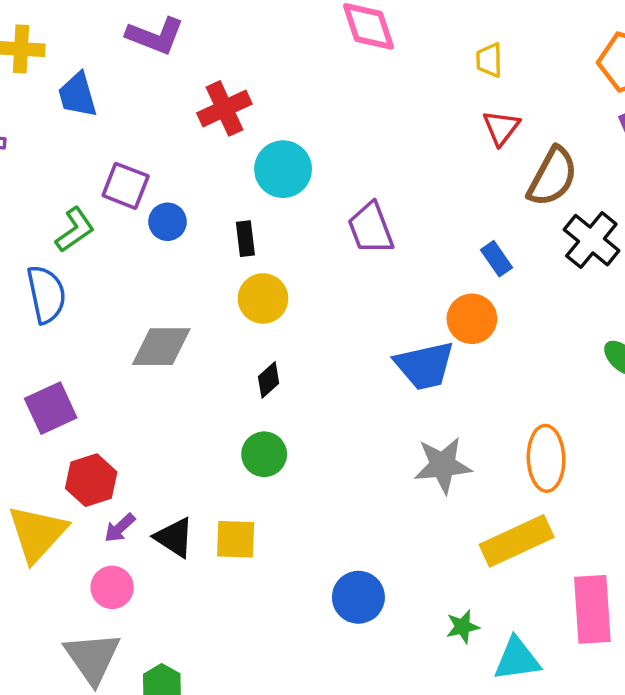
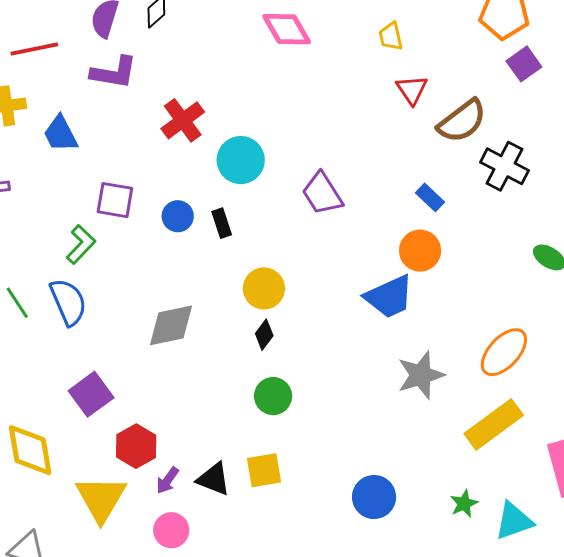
brown semicircle: (553, 177) -> (462, 121), turned 36
blue circle: (168, 222) -> (178, 216), moved
yellow circle: (263, 298) -> (264, 288), moved
orange ellipse: (546, 458) -> (504, 352), turned 56

